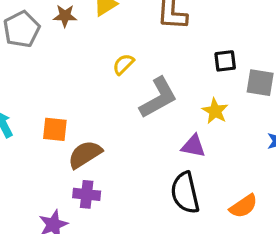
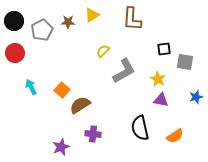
orange square: (55, 129) -> (62, 90), turned 35
purple triangle: (193, 146) -> (161, 100), moved
purple cross: (87, 194) -> (93, 134), moved

